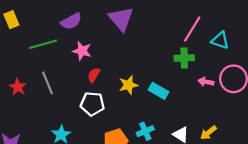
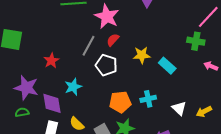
pink star: (82, 51) -> (107, 16), size x1.4
gray line: (47, 83) -> (88, 46), moved, turned 40
red star: (18, 87) -> (51, 61), moved

